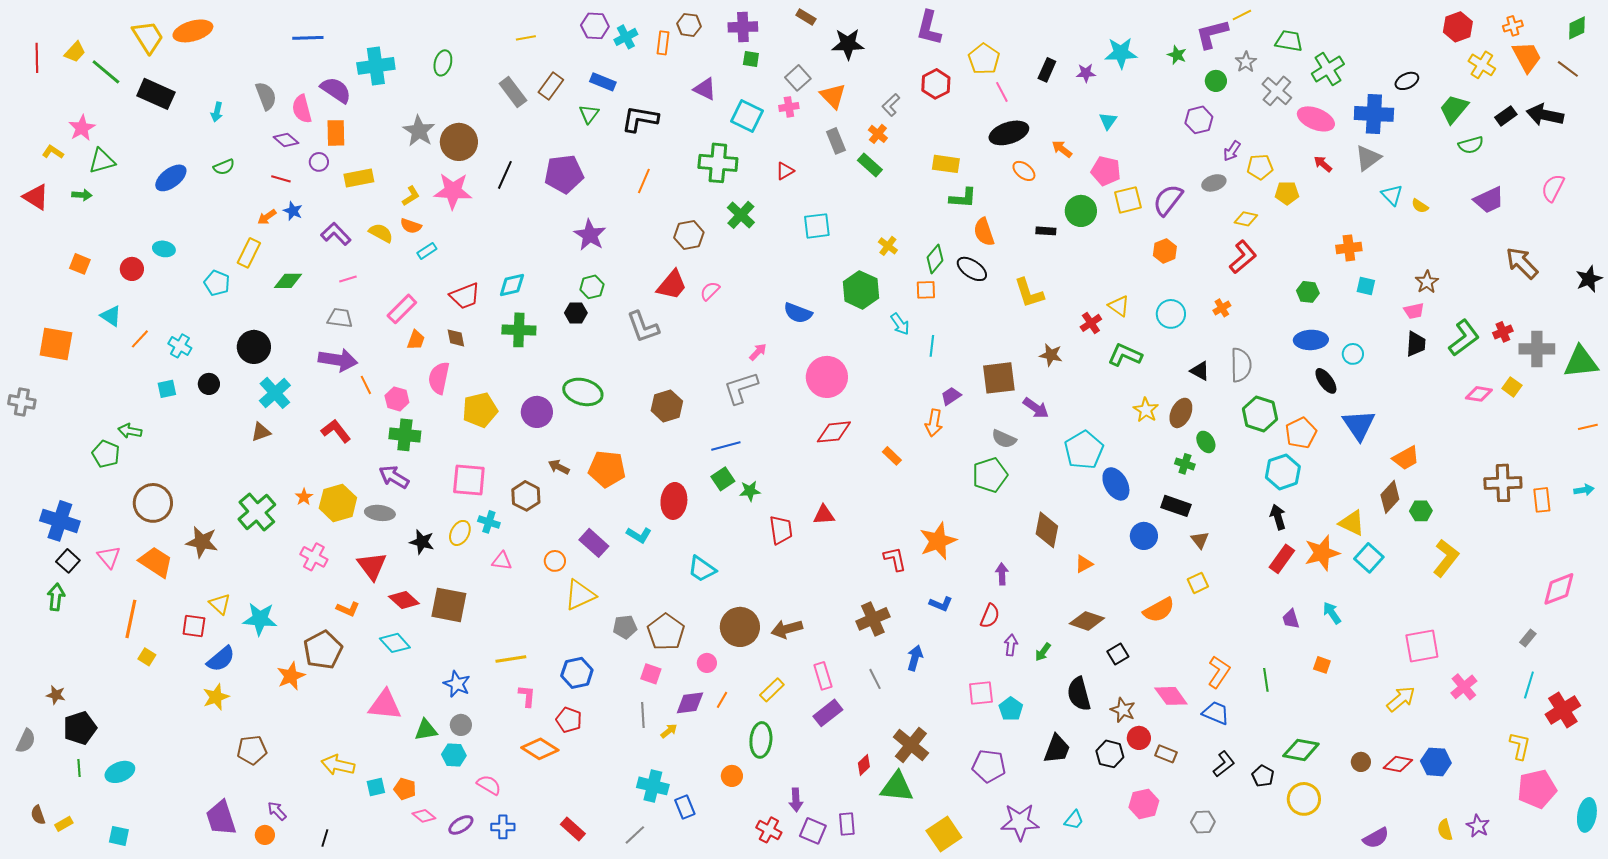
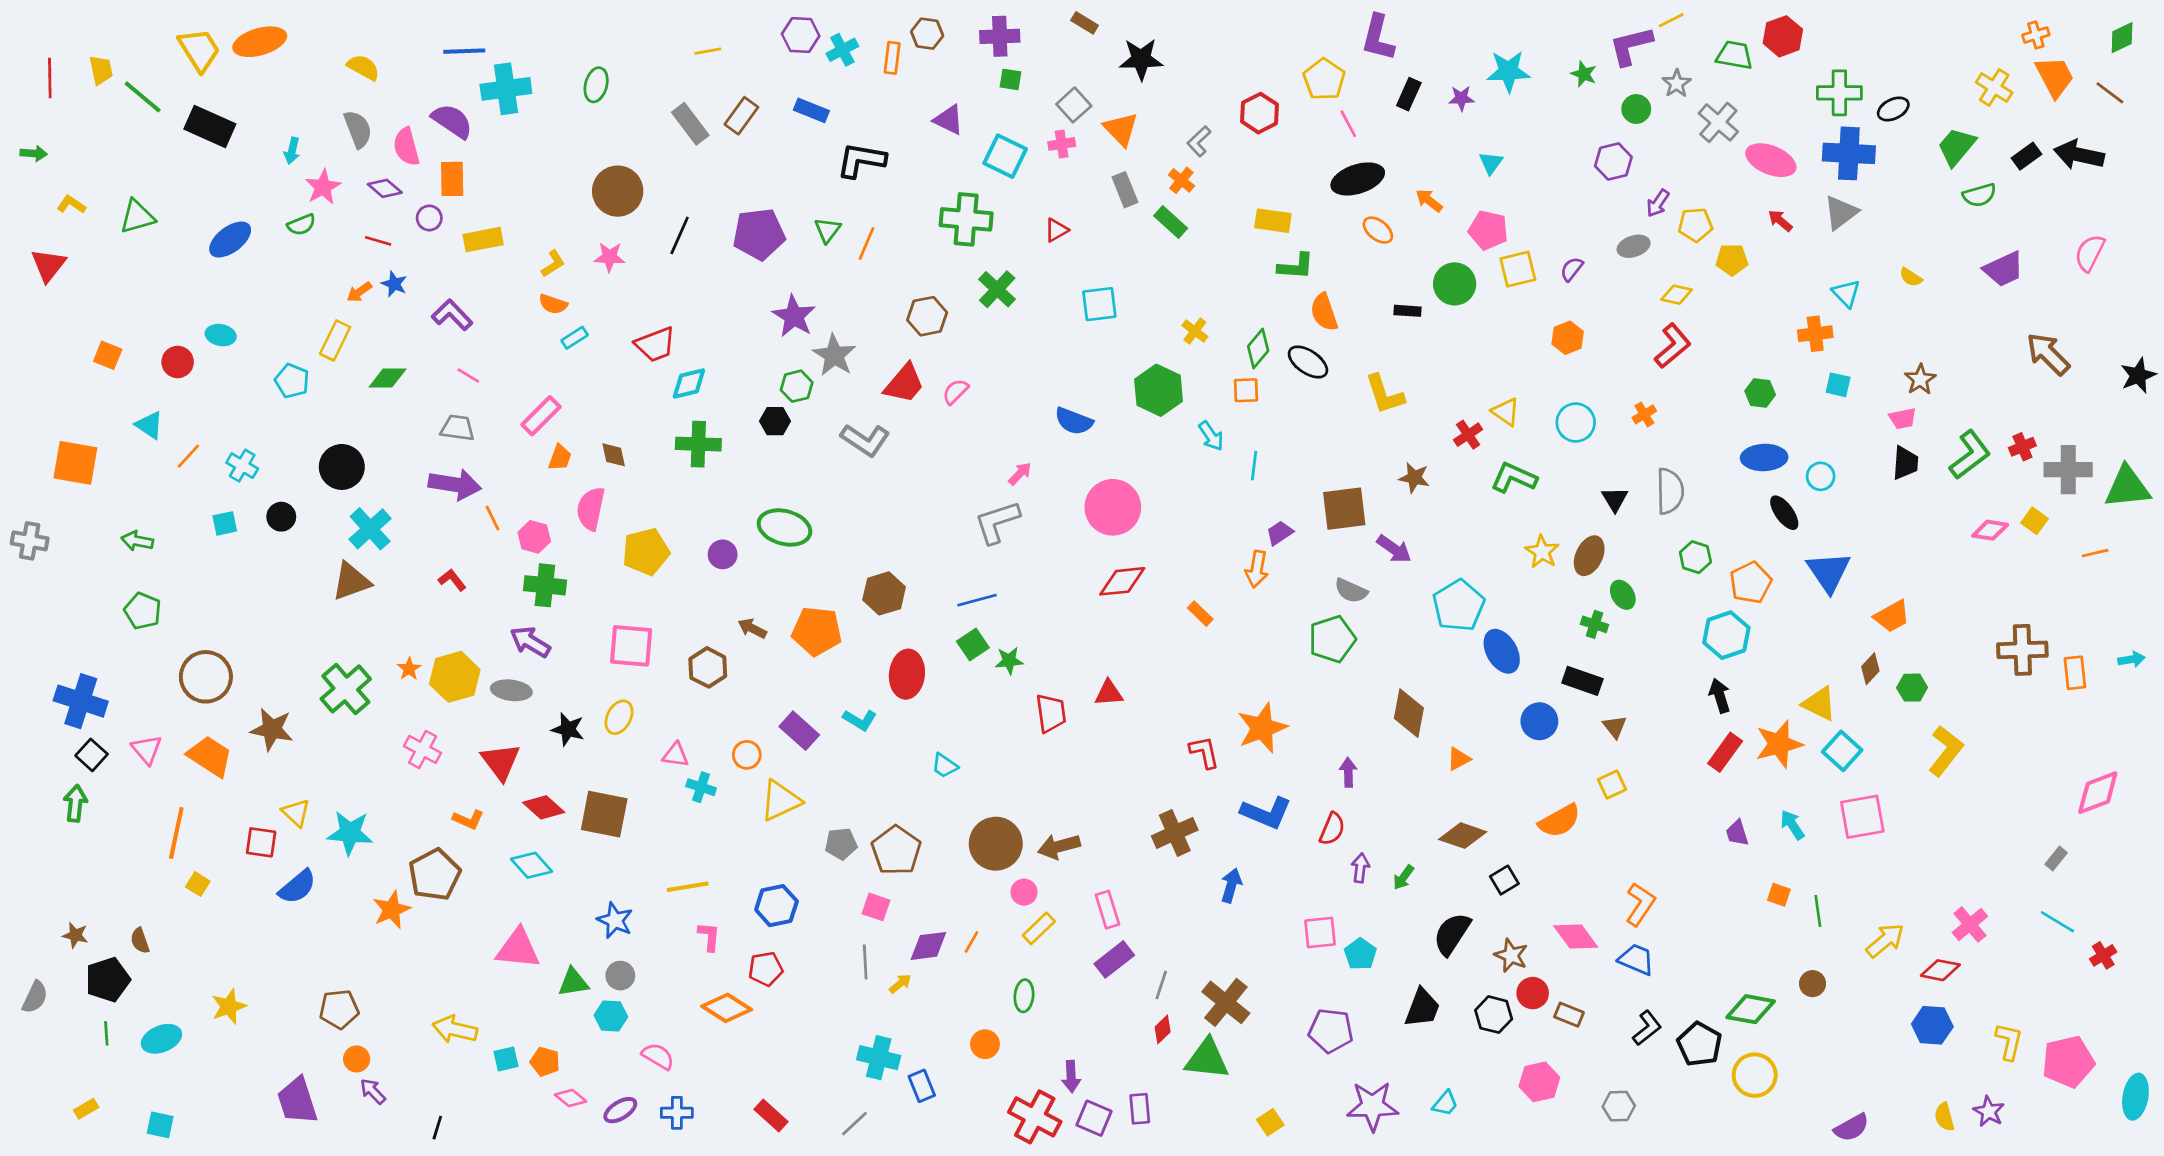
red hexagon: (1458, 27) -> (1783, 36), moved
purple L-shape: (929, 28) -> (1378, 38), moved
blue line: (308, 38) -> (464, 51), moved
yellow trapezoid: (75, 52) -> (101, 70), turned -55
green cross: (1328, 69) -> (1839, 93), moved, turned 32
green triangle: (589, 114) -> (828, 230), moved
pink star: (82, 128) -> (323, 187), moved
gray star: (419, 131) -> (834, 355), moved
pink star: (453, 191) -> (610, 257), size x0.6
green arrow: (82, 195) -> (34, 153), moved
cyan triangle: (1392, 195) -> (1846, 293), moved
red triangle: (36, 197) -> (48, 265), turned 36
purple semicircle: (1168, 200) -> (1572, 269), size x0.6
yellow semicircle: (381, 233) -> (363, 67), moved
pink line: (348, 279) -> (468, 375), turned 48
red trapezoid: (465, 296) -> (655, 344), moved
gray L-shape: (643, 327) -> (865, 440), turned -36
black triangle: (1200, 371) -> (1615, 499), turned 30
brown hexagon: (667, 406) -> (884, 593), moved
purple circle: (537, 412) -> (723, 554), size x0.7
green hexagon: (1260, 414) -> (1695, 557), size x0.7
orange line: (1588, 427) -> (2095, 553), moved
green arrow: (130, 431) -> (137, 541), moved
red L-shape: (336, 431) -> (452, 580), size x0.7
brown triangle: (261, 432) -> (351, 581), size x1.5
brown diamond: (1390, 497) -> (1870, 669), size x0.7
cyan cross: (489, 522) -> (701, 787), moved
cyan trapezoid: (702, 569) -> (945, 766), size x0.7
blue L-shape: (941, 604) -> (1266, 813), size x1.6
pink square: (1422, 646) -> (1862, 817), moved
pink circle: (707, 663) -> (1024, 892), moved
gray line: (875, 679) -> (1161, 985), moved, turned 45
green line: (1266, 680) -> (1818, 911), moved
cyan line: (1529, 685) -> (2057, 922), turned -76
black semicircle: (1079, 694) -> (1452, 934), turned 48
yellow star: (216, 697) -> (229, 1007), moved
red cross: (1563, 710) -> (2103, 955), size x0.6
red pentagon: (569, 720) -> (766, 969), turned -30
green ellipse: (761, 740) -> (1024, 996), size x0.7
yellow L-shape: (1520, 746) -> (2009, 1041), moved
brown circle: (1361, 762) -> (1813, 984), moved
red diamond: (1398, 764) -> (1940, 970), moved
black pentagon: (1263, 776) -> (1699, 1044), size x1.5
brown semicircle: (38, 815) -> (140, 941), moved
red cross: (769, 830) -> (1035, 1117), size x1.5
yellow square: (944, 834) -> (1270, 1122), size x0.6
orange circle: (265, 835) -> (357, 1059), moved

